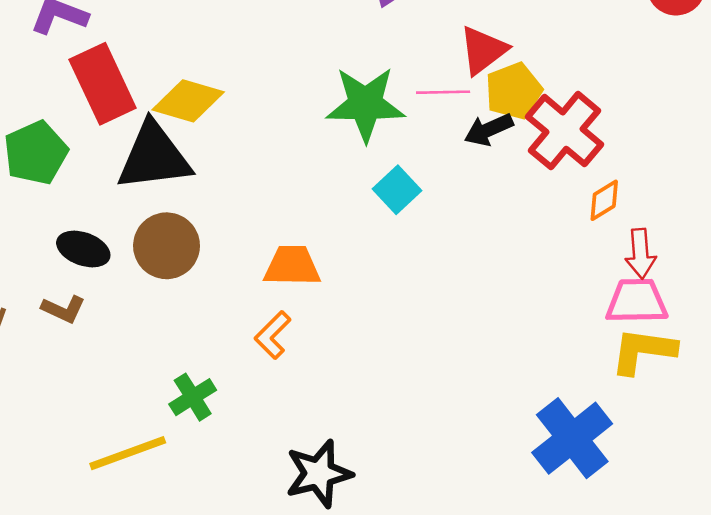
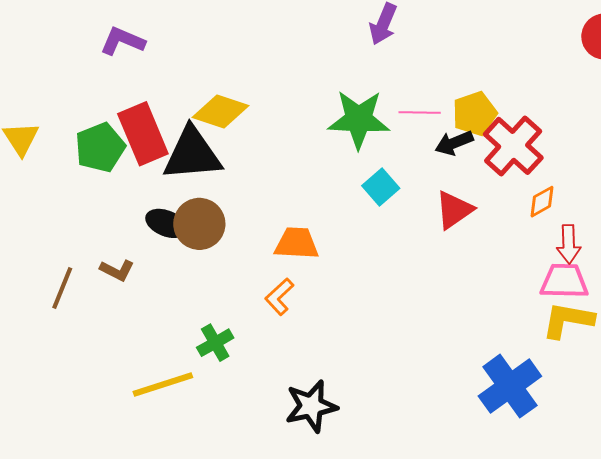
red triangle: (483, 50) -> (454, 210), moved
red rectangle: (103, 84) -> (143, 134), moved
black ellipse: (83, 249) -> (166, 223), moved

